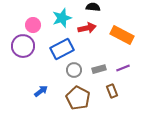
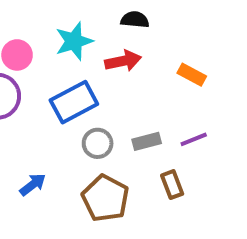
orange rectangle: (122, 35) -> (192, 75), size x0.6

